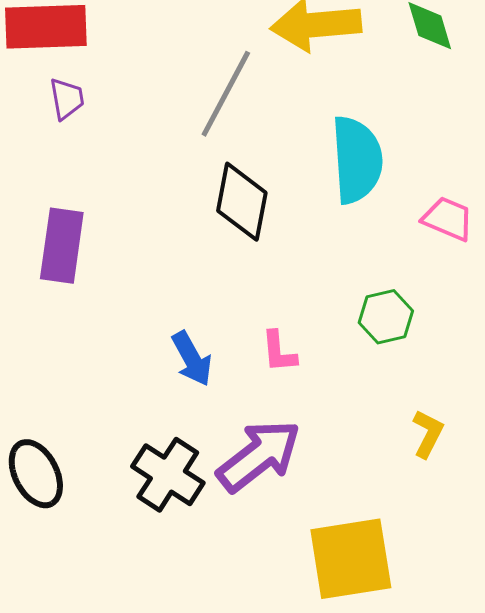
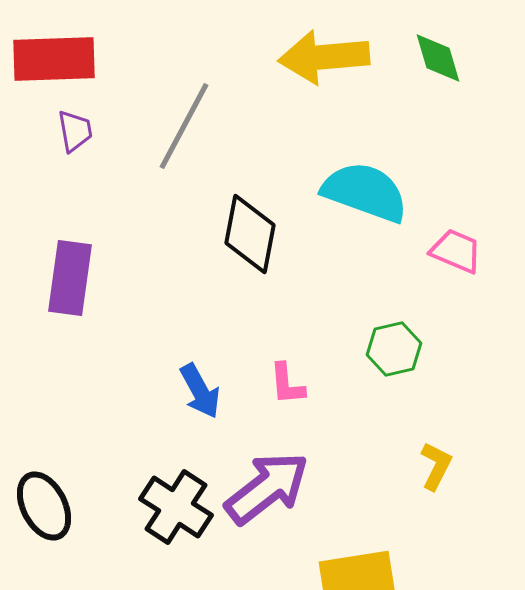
gray line: (226, 94) -> (184, 126), moved
cyan semicircle: (357, 160) -> (365, 192), turned -66

